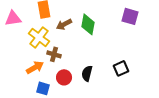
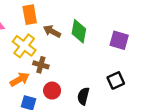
purple square: (130, 16) -> (119, 40), moved
brown arrow: (64, 24) -> (52, 31), turned 56
black semicircle: (87, 73) -> (83, 96), moved

